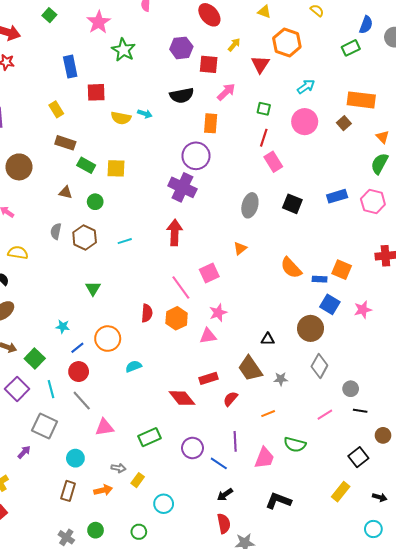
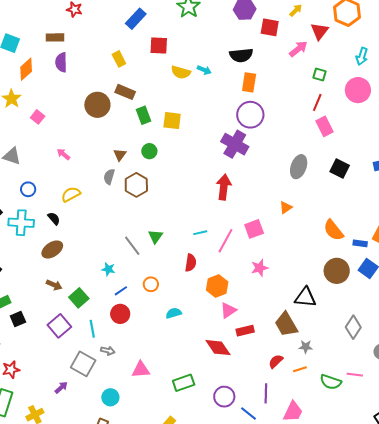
blue rectangle: (70, 67) -> (136, 19), turned 50
cyan arrow: (306, 87) -> (362, 56), turned 138
pink arrow: (226, 92) -> (298, 49), moved
orange rectangle: (211, 123) -> (249, 82), moved
green rectangle: (86, 165) -> (144, 115), turned 36
brown circle: (19, 167) -> (97, 105), moved
brown triangle: (66, 192) -> (120, 155), moved, turned 48
cyan line: (125, 241) -> (200, 233), moved
yellow semicircle: (18, 253) -> (71, 194), turned -42
pink line: (181, 287) -> (225, 241), turned 60
green triangle: (93, 288) -> (155, 236), moved
orange hexagon: (177, 318) -> (217, 286), moved
brown circle: (310, 328) -> (337, 271), moved
pink triangle: (208, 336) -> (228, 310), moved, turned -30
orange circle: (108, 339) -> (151, 284), size x0.6
black triangle: (268, 339) -> (305, 297), size x1.6
gray star: (281, 379) -> (306, 347), moved
red semicircle: (230, 399) -> (276, 361), moved
gray line: (82, 401) -> (132, 246), moved
pink line: (325, 415) -> (355, 375), turned 35
green semicircle: (295, 445) -> (331, 382), moved
gray arrow: (118, 468) -> (108, 351), moved

